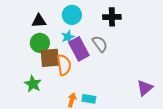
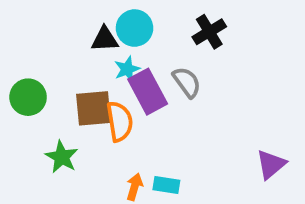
black cross: (112, 17) -> (209, 32), turned -30
black triangle: (39, 21) -> (105, 39), moved
green circle: (40, 43) -> (28, 97), moved

